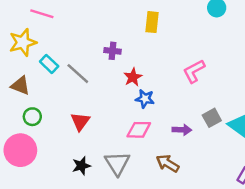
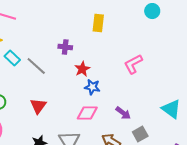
gray square: (212, 118) -> (140, 134), moved
purple arrow: (182, 130) -> (123, 113), turned 35

